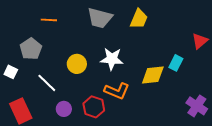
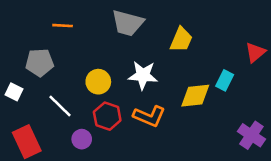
yellow trapezoid: (139, 19) -> (181, 40), moved
gray pentagon: (31, 49) -> (40, 63), turned 30
red hexagon: (94, 107) -> (107, 116), moved

